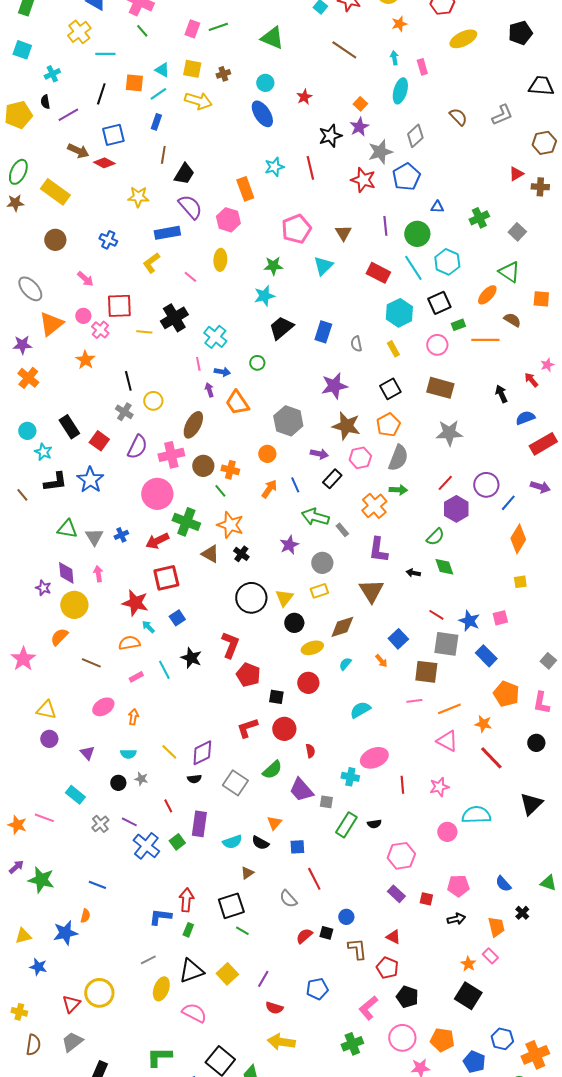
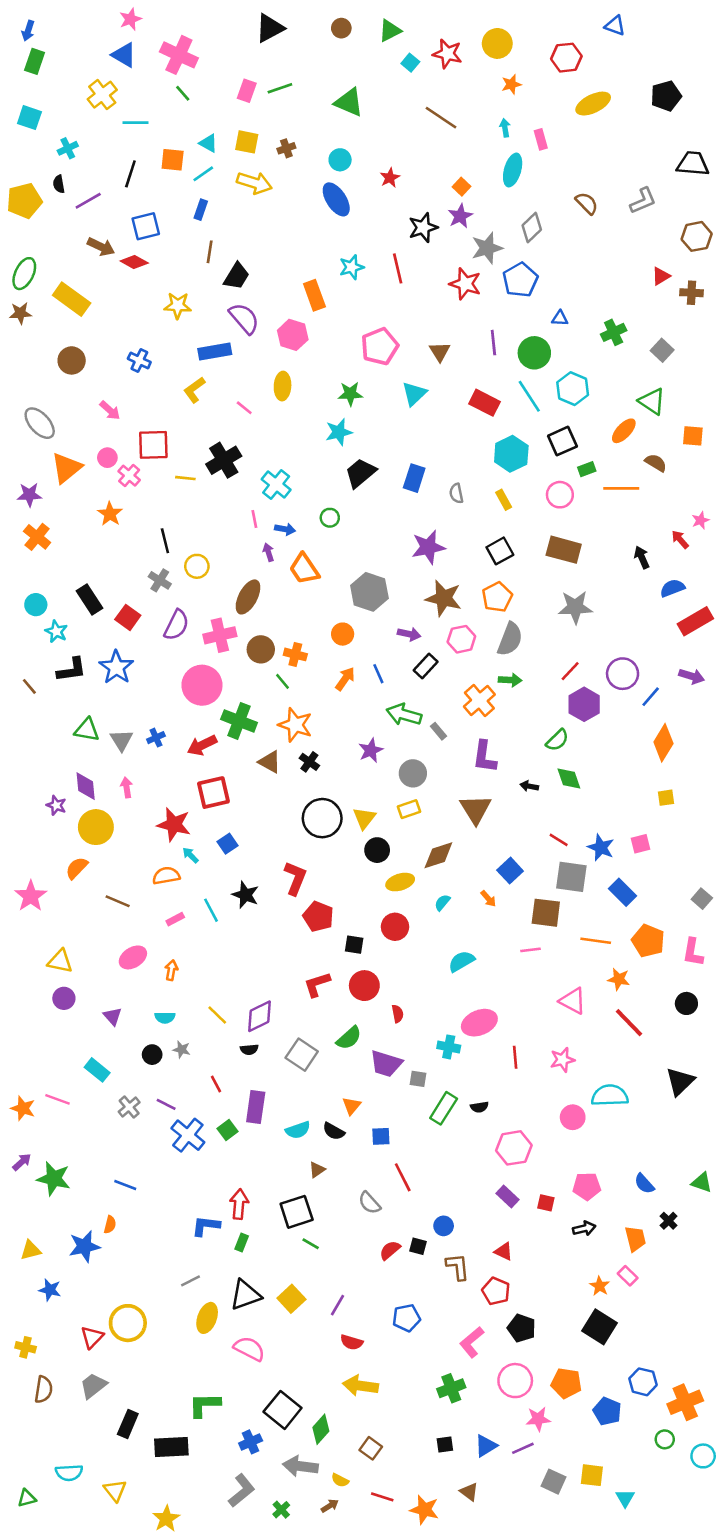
orange line: (449, 709) -> (596, 941), moved, turned 30
purple trapezoid: (301, 790) -> (386, 1064), turned -32

